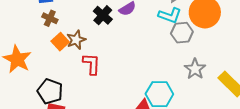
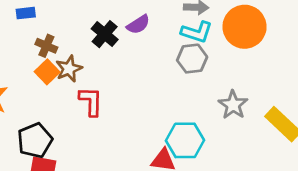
brown cross: (50, 18) -> (46, 46), moved
gray hexagon: (182, 33) -> (192, 59), moved
black pentagon: (50, 91) -> (35, 140), turned 30

